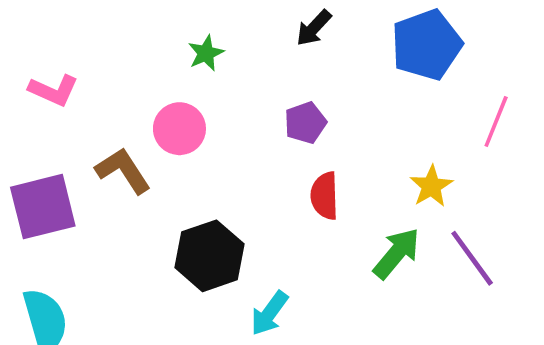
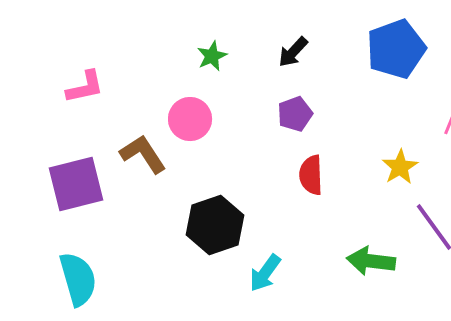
black arrow: (314, 28) -> (293, 52), moved
pink L-shape: (54, 90) -> (85, 87), turned -36
green arrow: (397, 253) -> (371, 261), moved, turned -123

